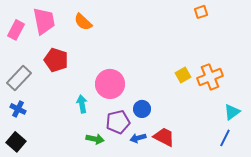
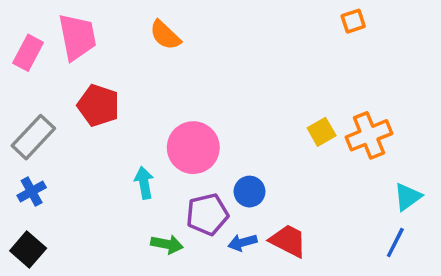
orange semicircle: (83, 22) -> (165, 35), moved
blue cross: (18, 109) -> (32, 192), turned 35

